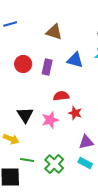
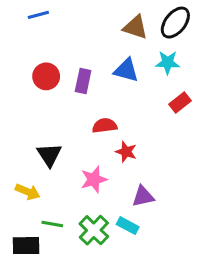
blue line: (10, 24) -> (38, 15), moved
brown triangle: (54, 32) -> (135, 27), moved
pink star: (50, 120) -> (94, 179), moved
cyan rectangle: (85, 163) -> (128, 226), moved

